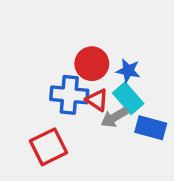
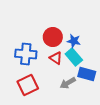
blue cross: (69, 95) -> (26, 54), moved
gray arrow: (114, 117) -> (68, 83), moved

